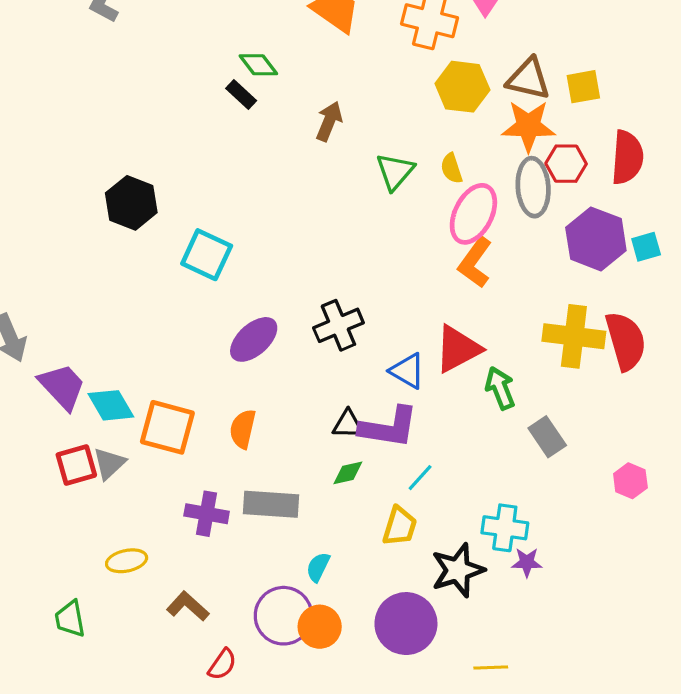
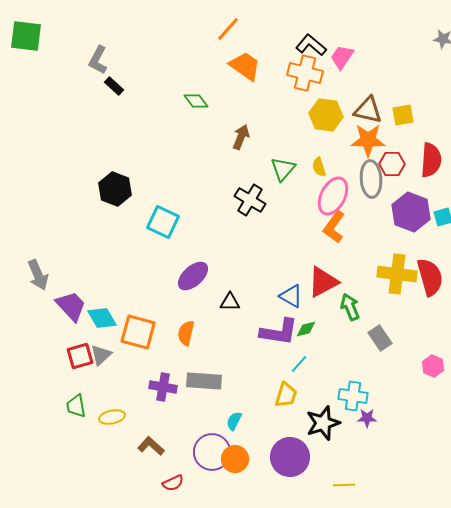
black rectangle: (241, 95) -> (114, 86), moved
black cross: (338, 325) -> (250, 200), moved, turned -36
black triangle: (348, 424) -> (230, 302), moved
green diamond: (348, 473) -> (306, 329), moved
green trapezoid: (70, 619) -> (76, 406), moved
red semicircle: (222, 664) -> (173, 483), turned 30

